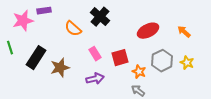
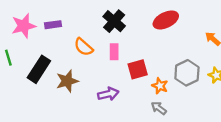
purple rectangle: (44, 11) -> (53, 25), moved
orange semicircle: (73, 29) -> (84, 47), moved
red ellipse: (148, 31) -> (166, 20), moved
pink rectangle: (95, 54) -> (114, 52), moved, turned 32

